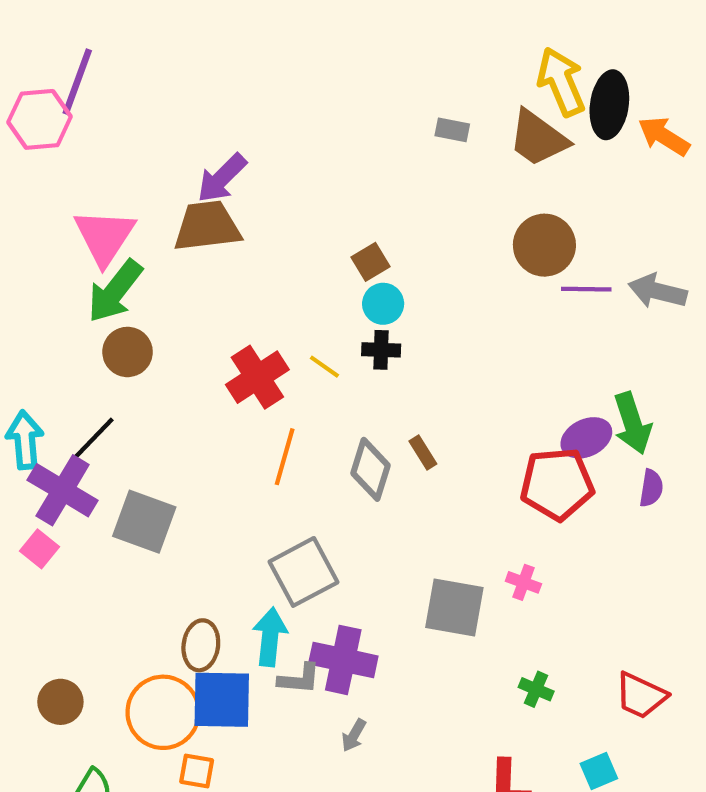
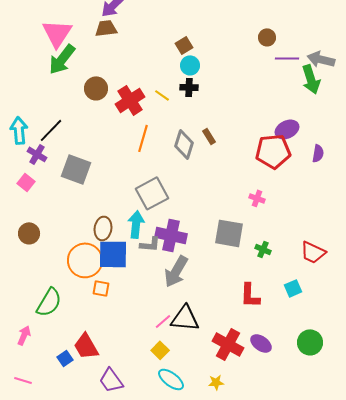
brown trapezoid: (207, 226) -> (106, 28), size x0.7
brown circle: (544, 245) -> (267, 37), size x0.6
brown circle: (128, 352) -> (96, 88), moved
green arrow: (632, 423) -> (311, 79), moved
purple cross: (63, 490) -> (37, 154), size x0.6
gray square: (454, 608) -> (229, 233), moved
brown circle: (60, 702) -> (29, 233), moved
gray arrow: (354, 735) -> (176, 271), size x2.0

